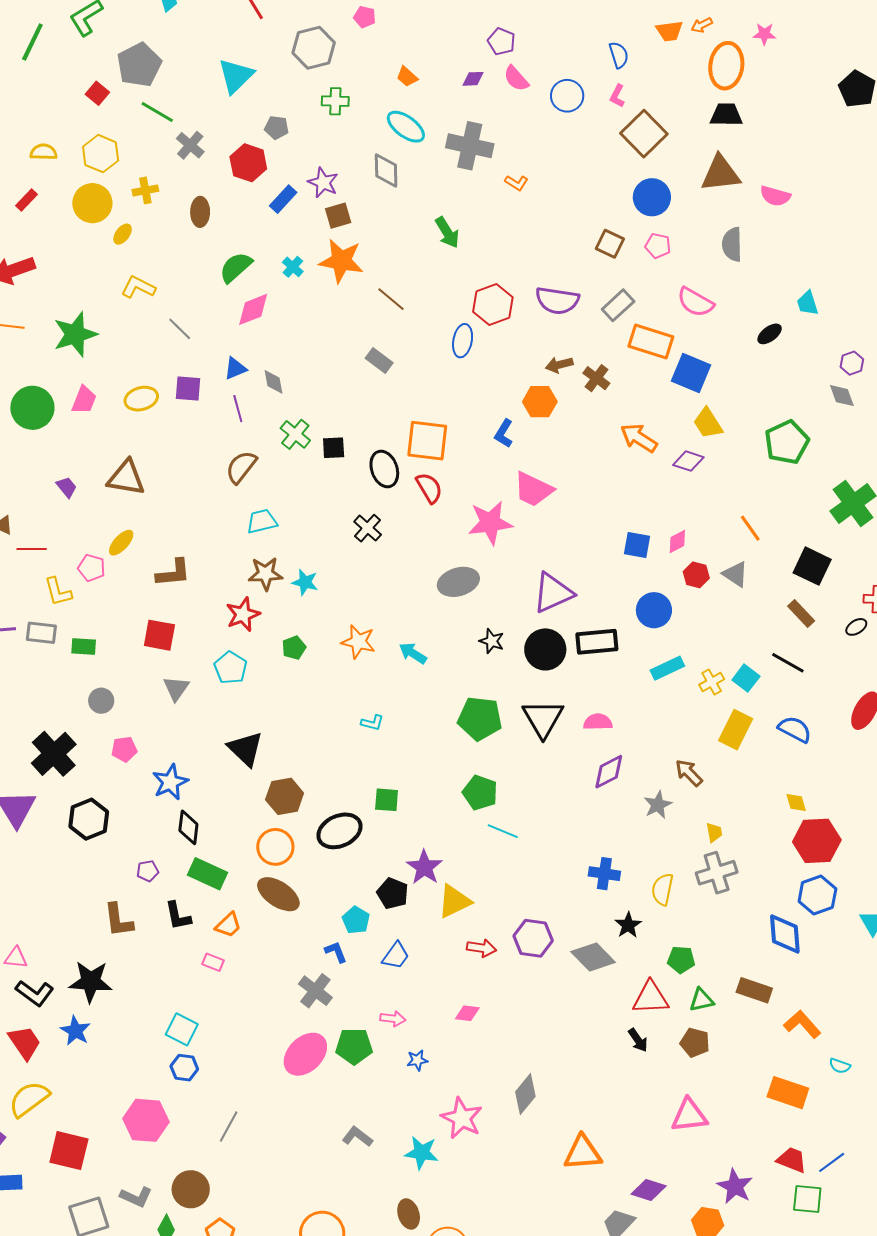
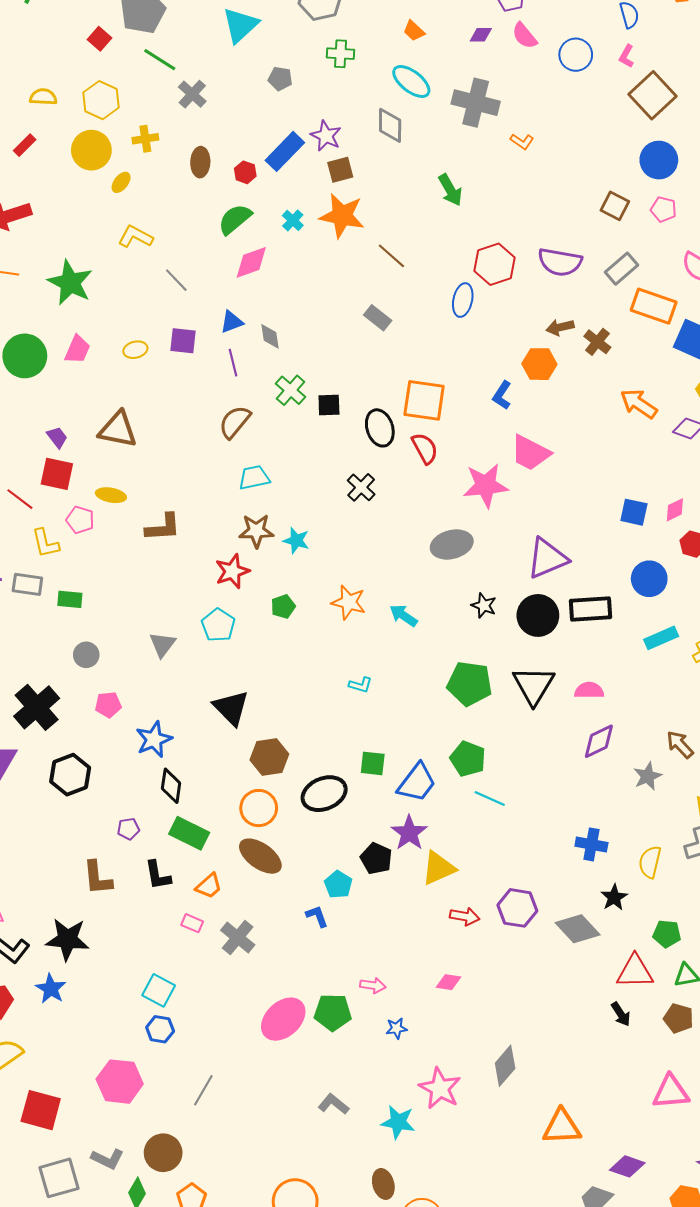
red hexagon: (248, 163) -> (245, 172), moved, size x0.6
blue rectangle: (283, 199) -> (285, 151), size x1.4
green star: (75, 334) -> (70, 283), turned -30
yellow ellipse: (141, 399) -> (135, 350), size x0.7
yellow ellipse: (121, 543) -> (111, 495), turned 56
red line: (32, 549) -> (20, 499), turned 36
red square: (159, 635) -> (57, 474), moved
blue trapezoid: (396, 956) -> (417, 783), moved, size x1.4
gray cross: (315, 991) -> (238, 937), moved

